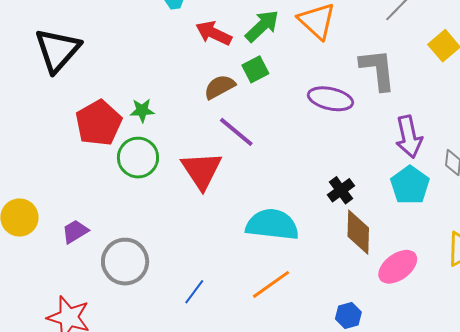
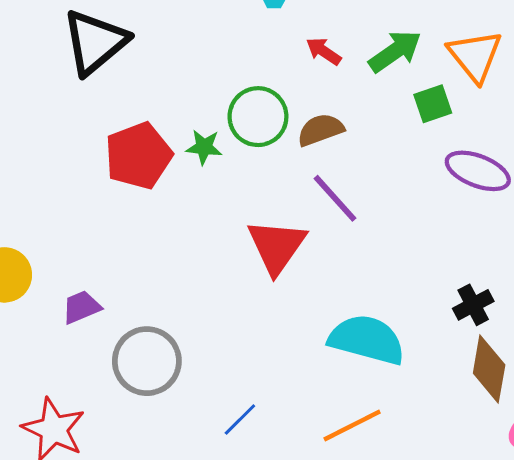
red arrow: (214, 33) -> (324, 51), size x0.7
green square: (255, 69) -> (433, 104), moved
green circle: (138, 158) -> (258, 117), moved

